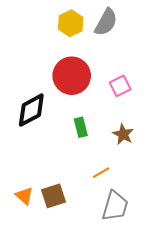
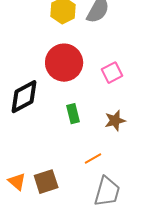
brown star: (123, 134) -> (115, 121), turned 30

